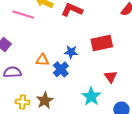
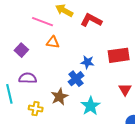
orange triangle: (42, 60) -> (53, 42), moved
cyan star: (91, 96) -> (90, 106), moved
brown star: (45, 100) -> (59, 97), moved

